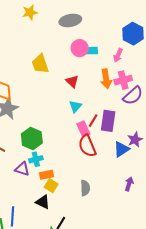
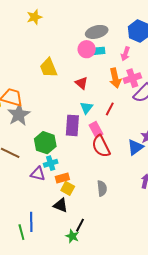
gray ellipse: (70, 20) -> (97, 32), moved
red line: (93, 121) -> (110, 109), moved
purple rectangle: (108, 121) -> (72, 125), moved

